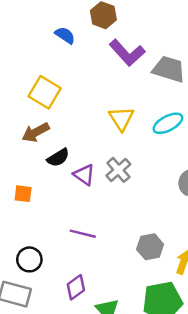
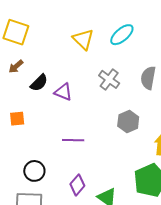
brown arrow: (36, 132) -> (16, 66), size x0.7
gray cross: (118, 170) -> (109, 79), moved
gray hexagon: (150, 247) -> (128, 122), moved

